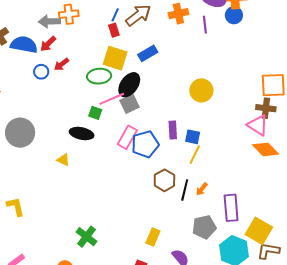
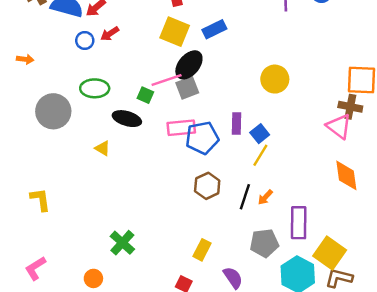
green ellipse: (99, 76) -> (95, 88), moved
pink rectangle: (127, 137) -> (181, 128), turned 50
blue square: (193, 137) -> (260, 134), turned 35
orange diamond: (266, 149) -> (346, 175), moved, turned 32
brown hexagon: (164, 180) -> (207, 186), moved

